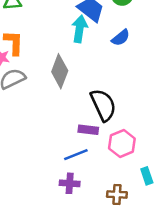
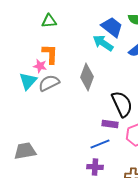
cyan arrow: (80, 29) -> (103, 43), turned -65

